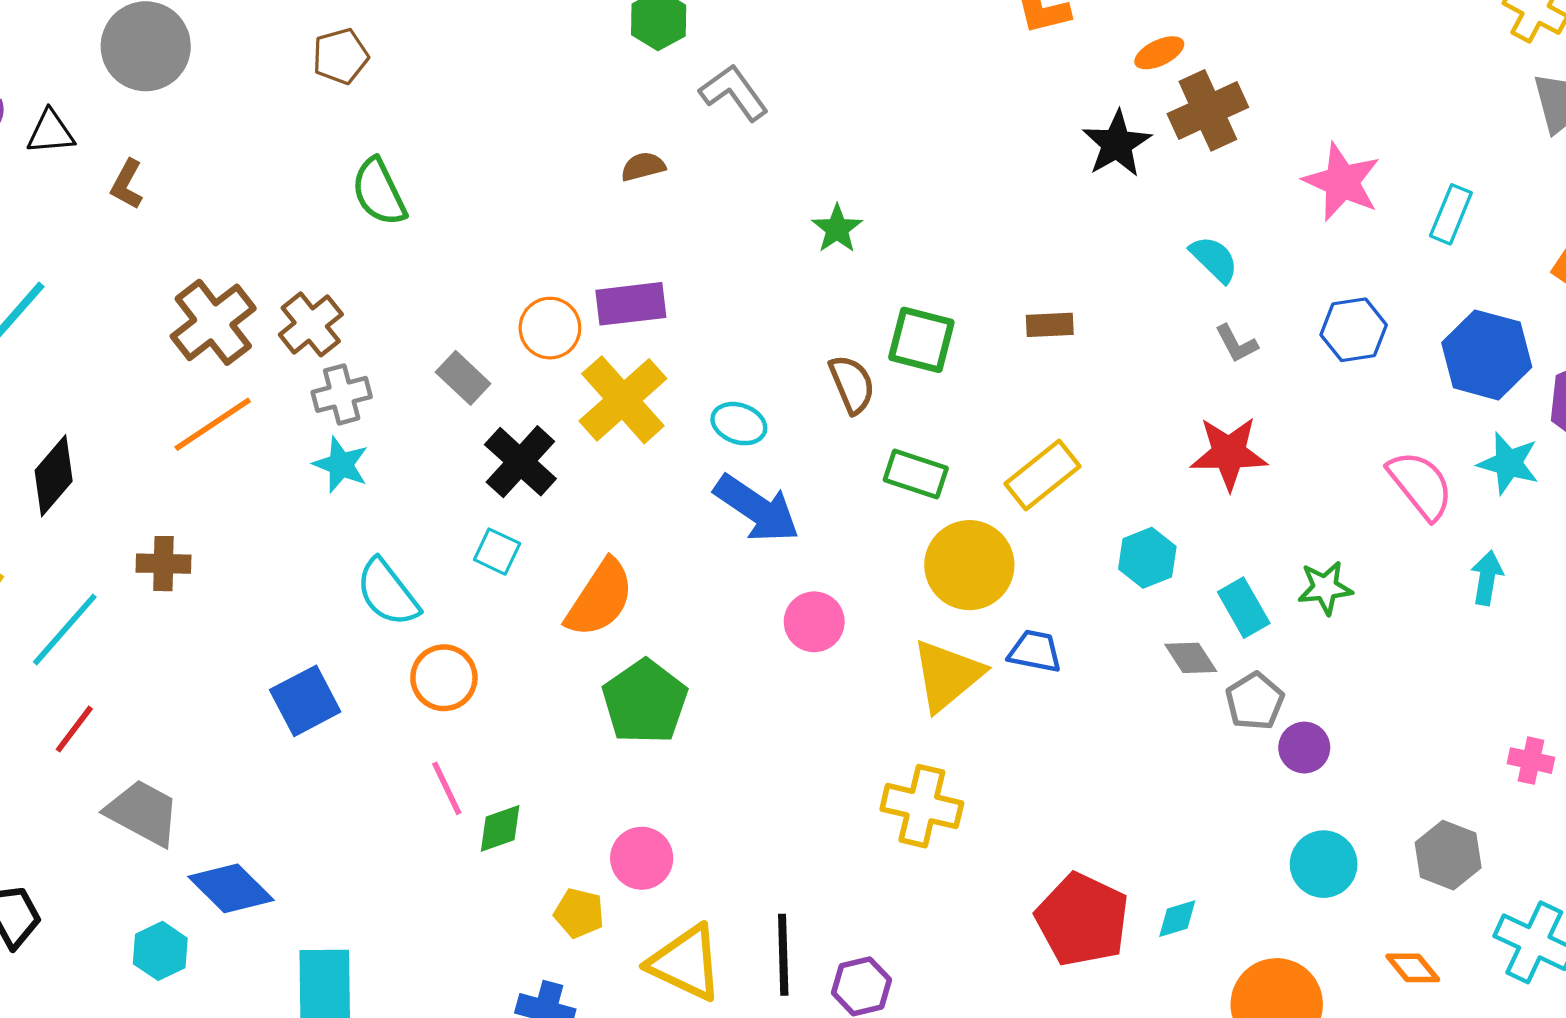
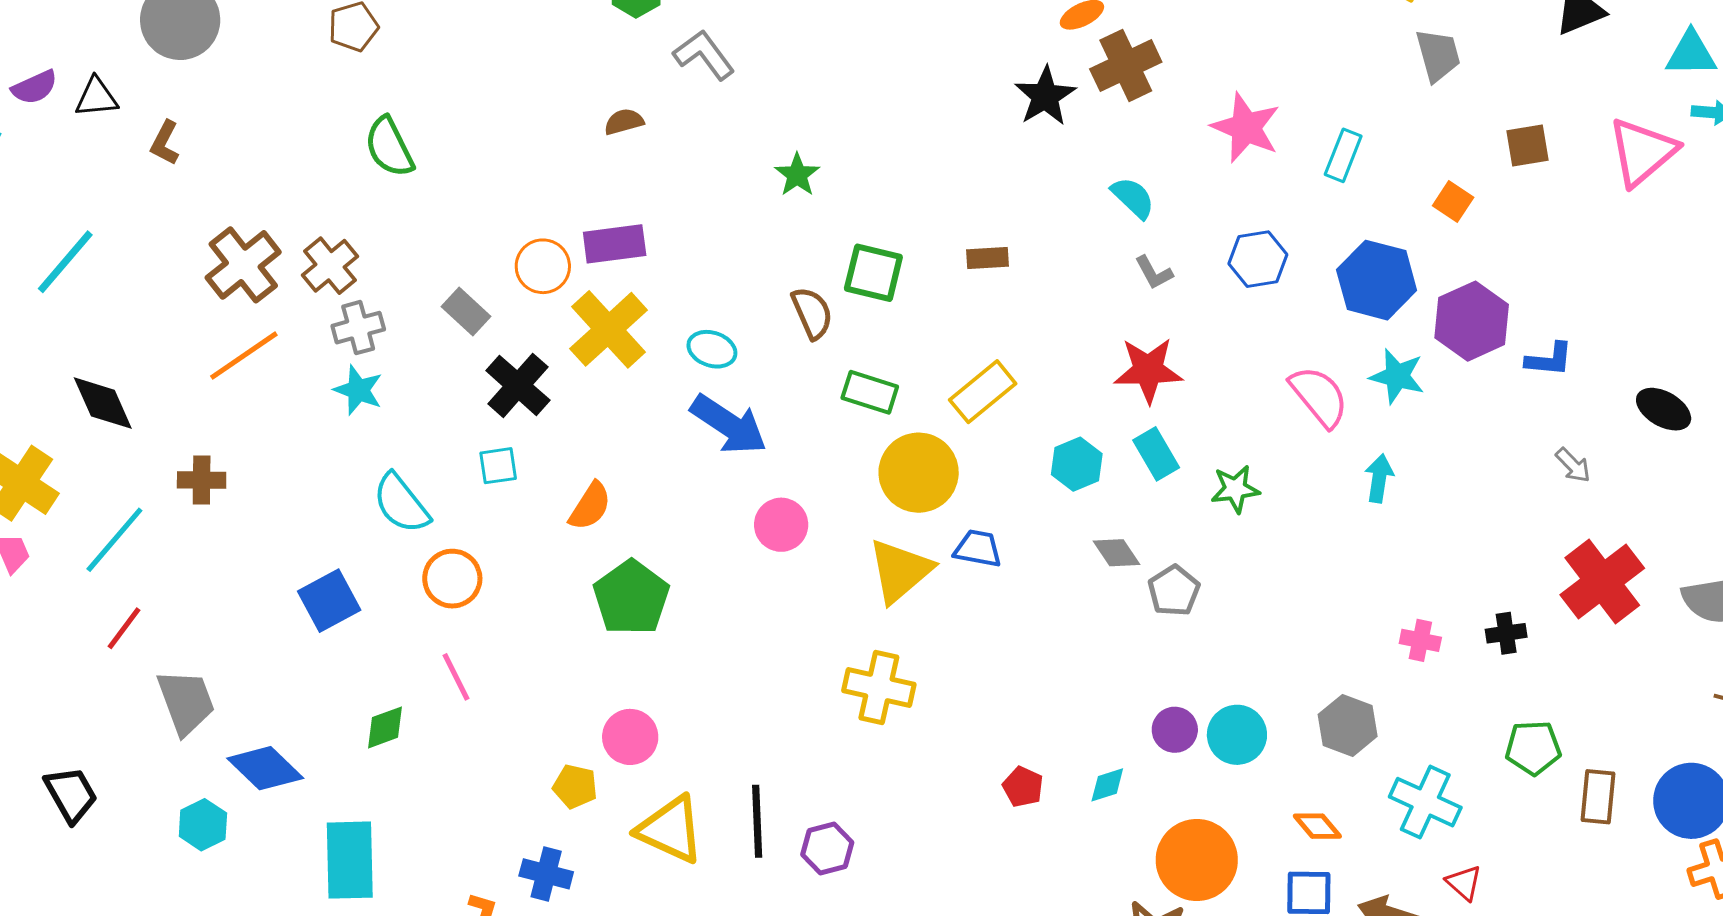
black diamond: (54, 476) -> (103, 403), turned -64
cyan square: (497, 552) -> (498, 466), turned -33
orange semicircle: (600, 598) -> (590, 506), size x0.7
cyan rectangle: (1244, 608) -> (1156, 454), moved
purple circle: (1304, 748) -> (1175, 730), moved
gray trapezoid: (143, 813) -> (186, 702), turned 42
green diamond: (500, 828) -> (385, 727), moved
red pentagon: (1082, 920) -> (1023, 787), size x0.5

